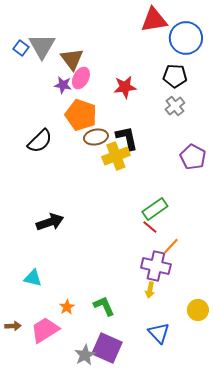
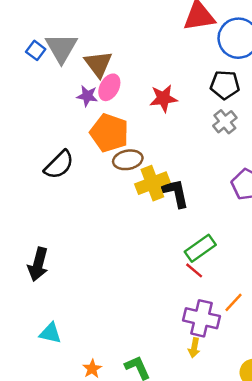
black L-shape: (127, 138) -> (176, 193), moved
black arrow: (50, 222) -> (38, 264), moved, turned 124
orange line: (171, 246) -> (233, 302), moved

